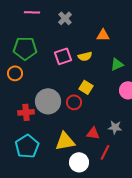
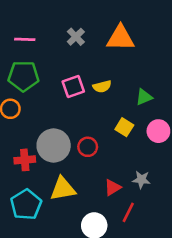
pink line: (32, 12) -> (25, 39), moved
orange triangle: (103, 35) -> (120, 38), moved, size x1.6
yellow square: (86, 87) -> (124, 127), moved
red triangle: (93, 133) -> (113, 187), turned -40
yellow triangle: (65, 141) -> (63, 189), moved

